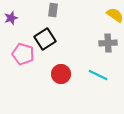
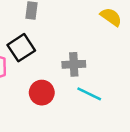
gray cross: (108, 43) -> (74, 64), moved

